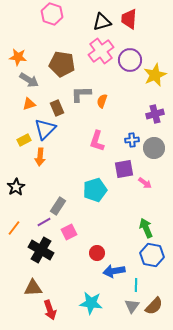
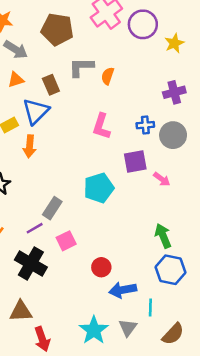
yellow star: (155, 75) -> (174, 43), size x0.7
cyan star: (91, 303) -> (94, 330), turned 30
gray triangle: (132, 306) -> (128, 328), moved

